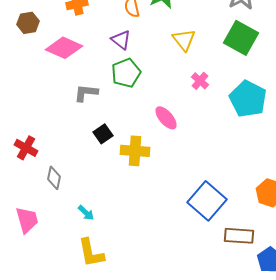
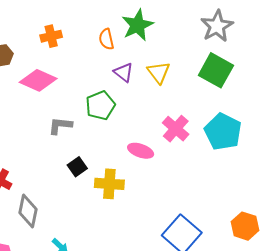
purple triangle: (121, 40) -> (123, 72), moved
pink cross: (200, 81) -> (176, 129), moved, size x1.5
pink ellipse: (166, 118) -> (141, 151), turned -30
gray diamond: (54, 178) -> (28, 211), size x1.4

